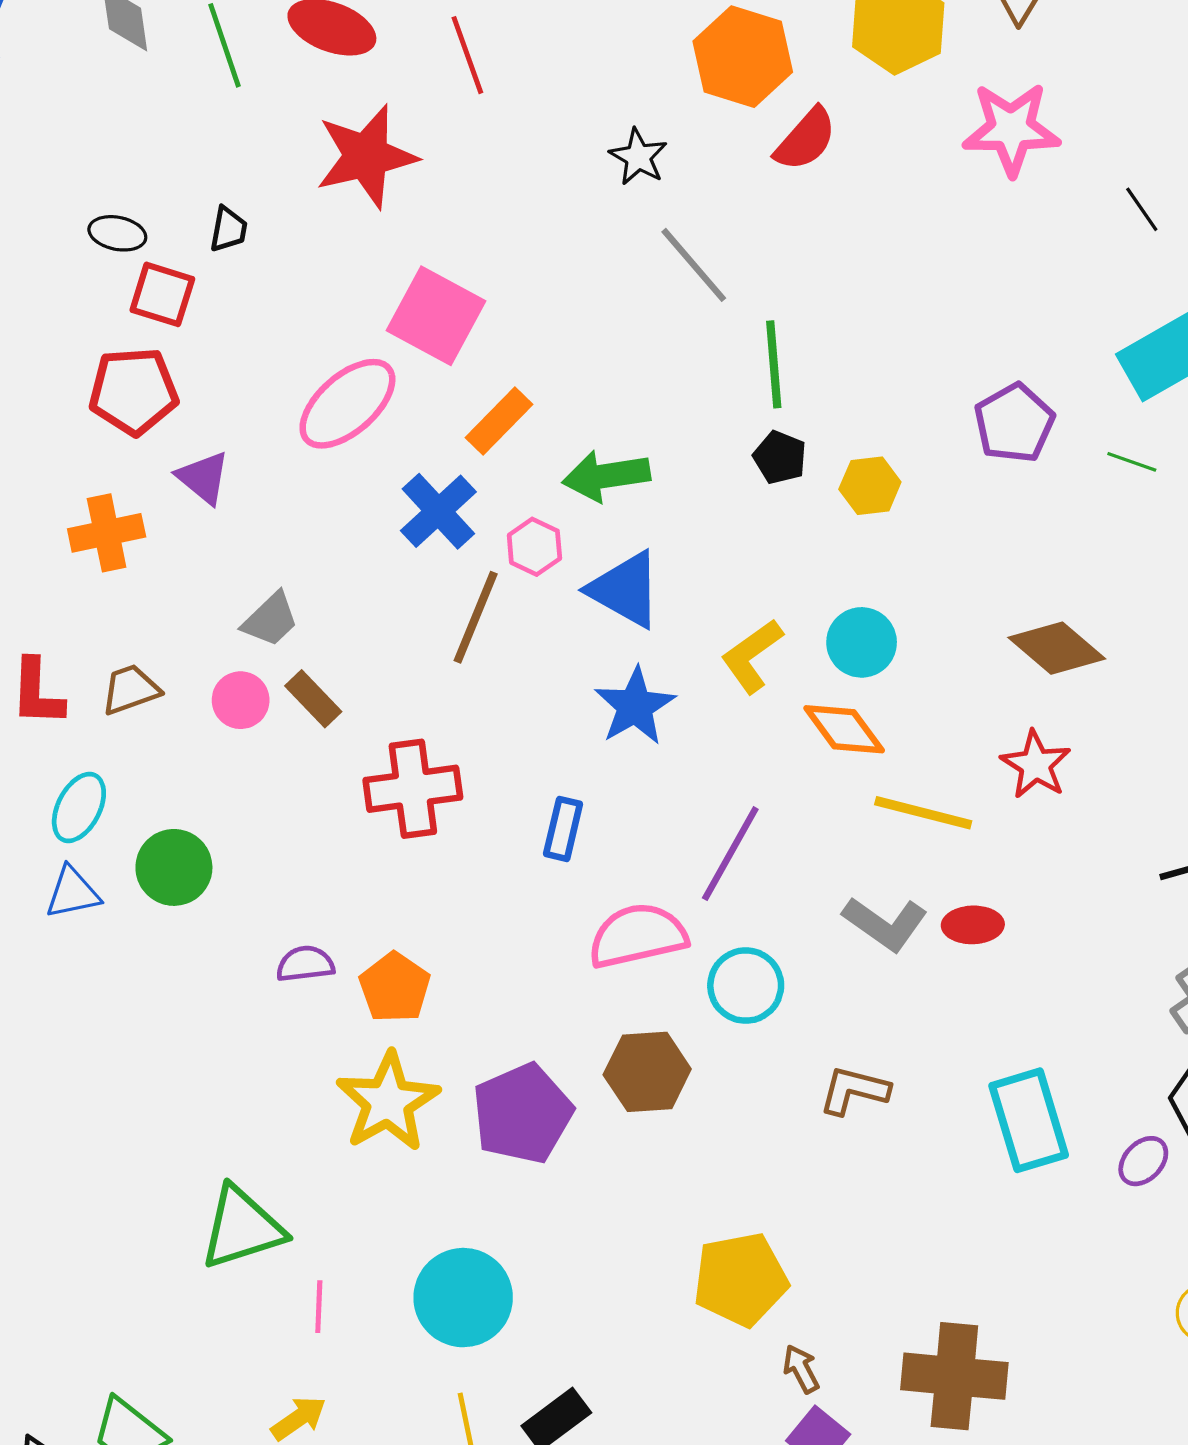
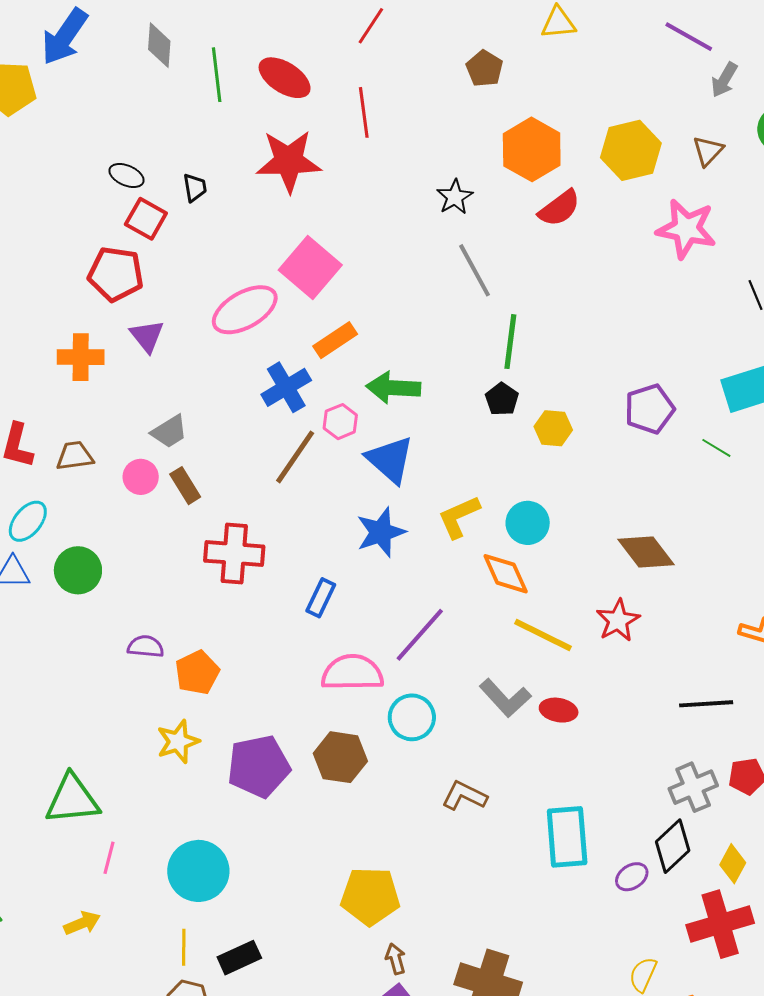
black trapezoid: (228, 229) -> (195, 188), turned -32
yellow star: (388, 1102) -> (178, 742), size x0.7

